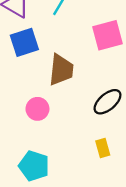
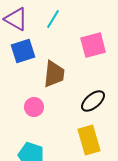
yellow rectangle: (103, 148) -> (89, 140), size x1.8

